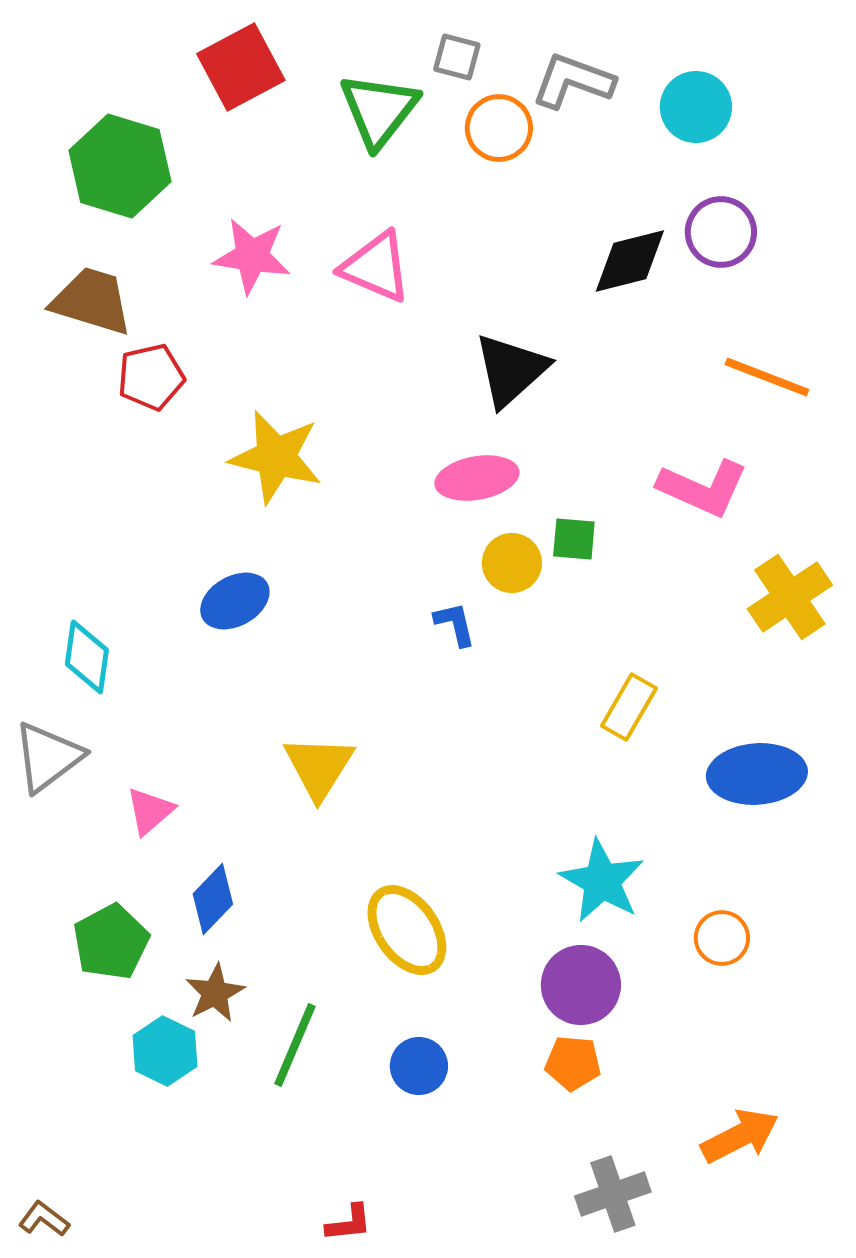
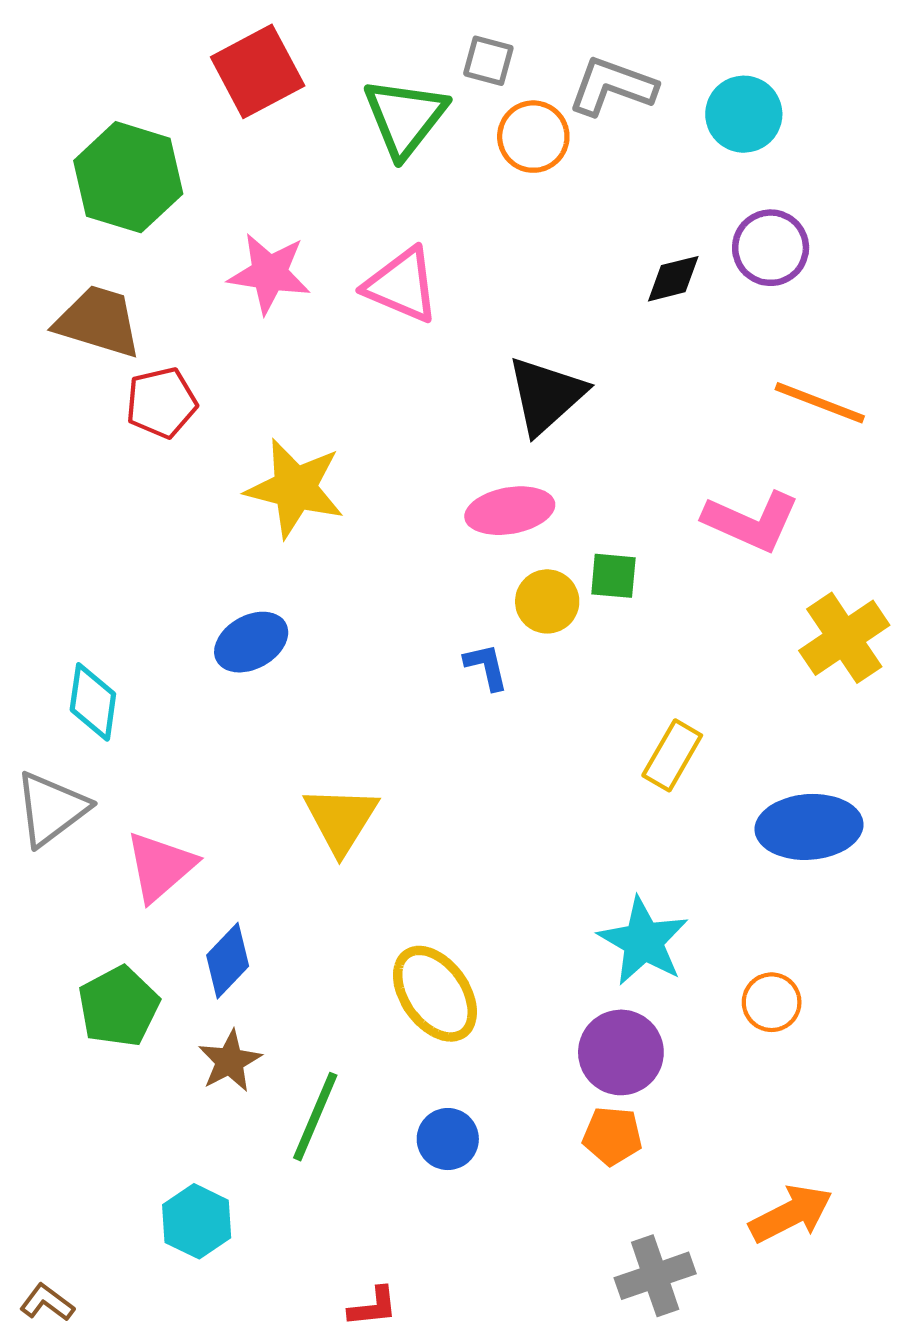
black diamond: (630, 261) -> (673, 279), size x0.7
pink triangle: (150, 811) -> (160, 867), size x1.4
cyan hexagon: (165, 1051) -> (197, 1221), moved

